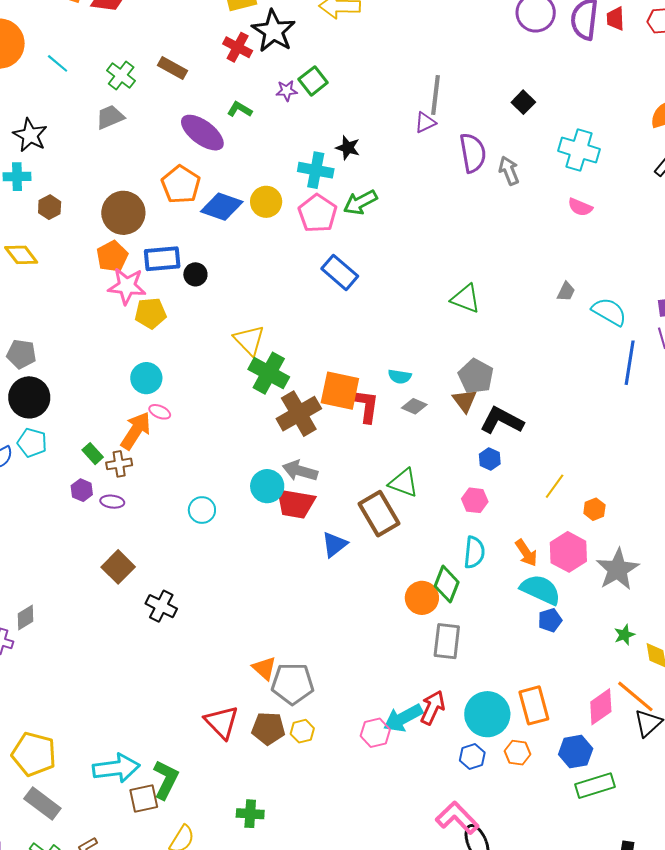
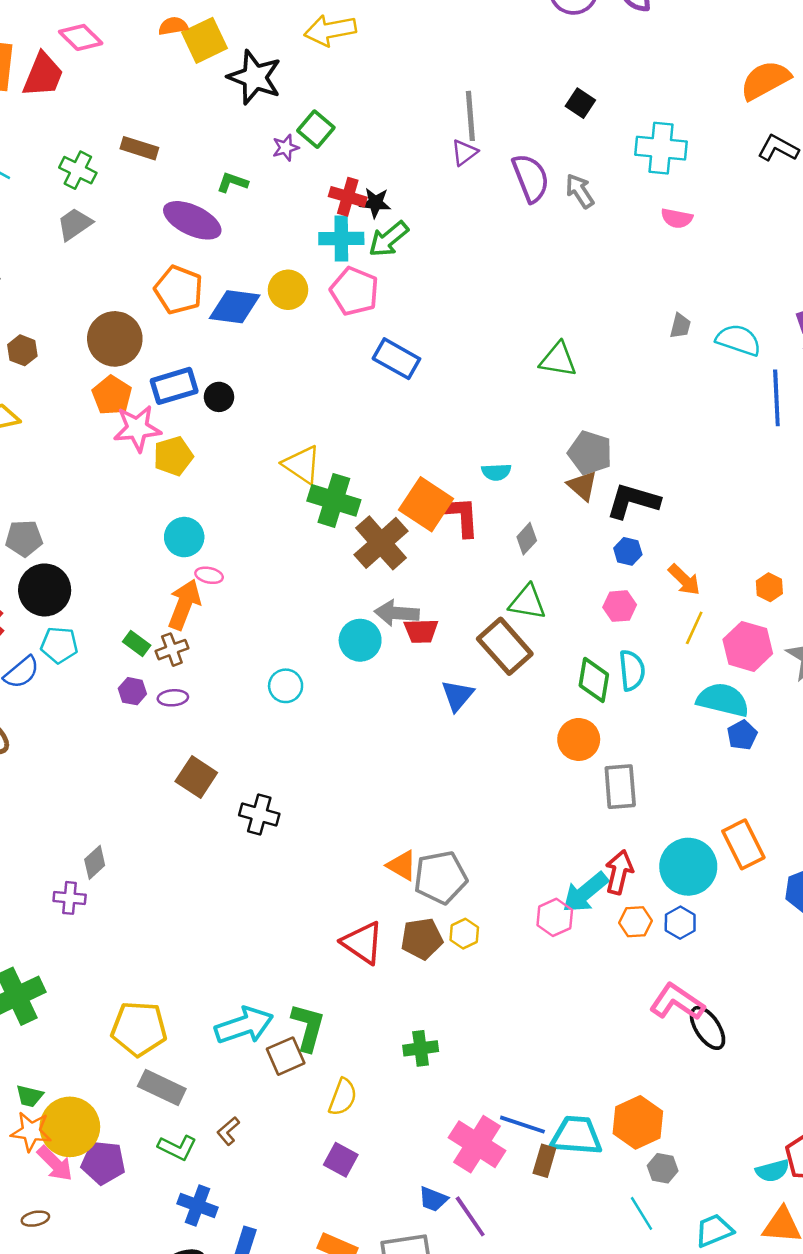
red cross: (238, 47) -> (348, 197), moved
green arrow: (360, 202) -> (388, 239), moved
orange square: (340, 391) -> (426, 504), turned 33
gray diamond: (414, 406) -> (527, 539), moved, turned -60
yellow line: (555, 486) -> (694, 628), moved
red trapezoid: (295, 504) -> (421, 631), moved, size x0.7
orange arrow: (526, 553) -> (684, 580), moved
green diamond: (447, 584) -> (594, 680), moved
orange hexagon: (517, 753) -> (636, 922), moved

